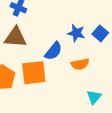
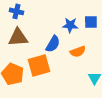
blue square: (100, 33) -> (91, 22), turned -32

